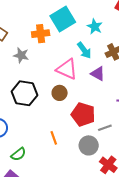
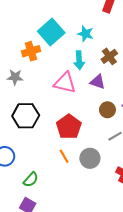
cyan arrow: (84, 50) -> (79, 60), turned 42
brown circle: (60, 93) -> (107, 110), moved
red pentagon: (83, 114) -> (69, 127), moved, turned 30
gray circle: (89, 145) -> (90, 158), moved

